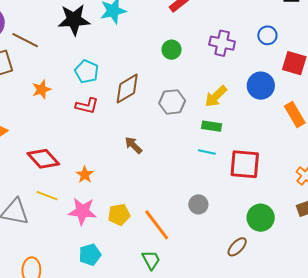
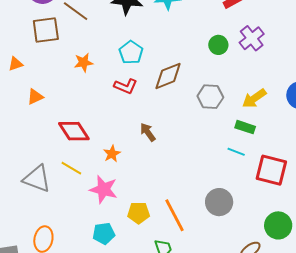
purple cross: (222, 43) -> (252, 38), moved, turned 30
brown arrow: (133, 145) -> (148, 132), moved
gray circle: (198, 204) -> (219, 202), size x1.4
yellow pentagon: (119, 215) -> (139, 213), moved

